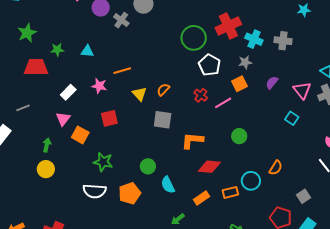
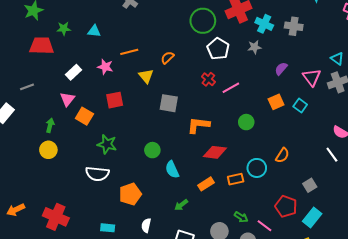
orange square: (239, 84) -> (276, 102), moved
orange semicircle: (163, 90) -> (167, 58), moved
orange pentagon: (130, 193) -> (130, 194), moved

